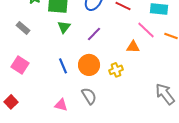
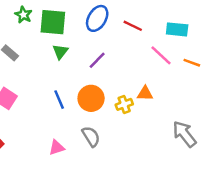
orange triangle: (133, 47) -> (145, 93), moved
pink triangle: (61, 105) -> (57, 147), turned -32

